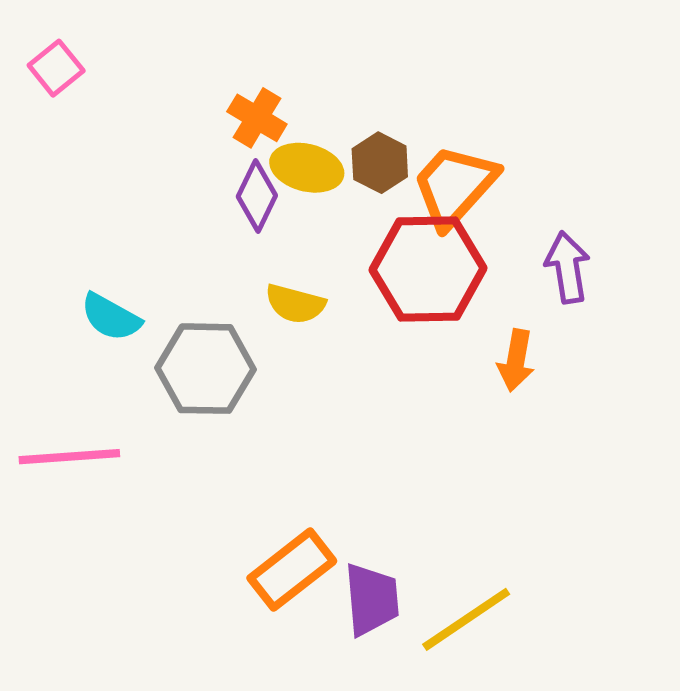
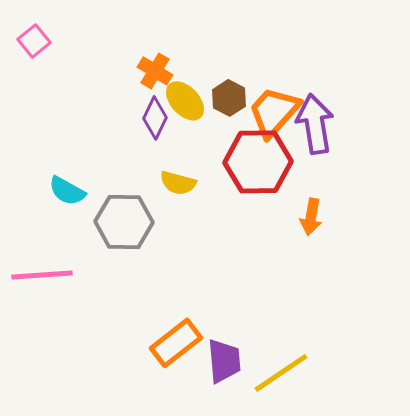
yellow ellipse: (307, 168) -> (185, 101), turned 33
purple arrow: (567, 267) -> (315, 124), moved, size x1.4

